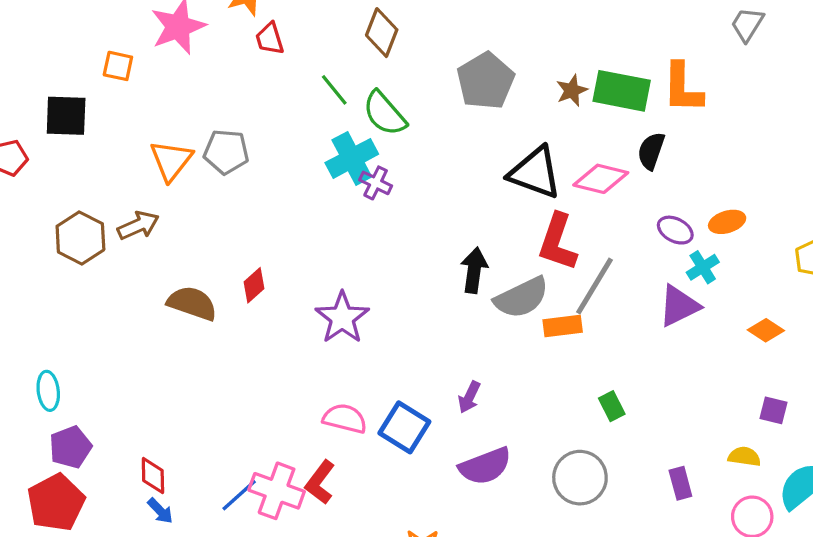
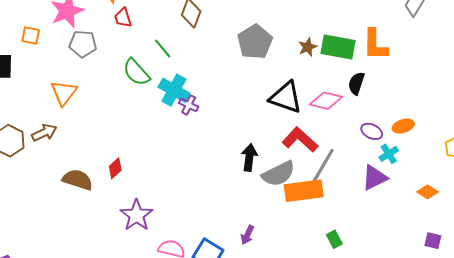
green semicircle: (384, 113) -> (136, 72), moved
gray pentagon: (226, 152) -> (83, 44), moved
cyan cross: (352, 158) -> (174, 90), turned -32
red L-shape: (558, 242) -> (300, 140), turned 114
purple star: (342, 318) -> (136, 215), moved
orange rectangle: (563, 326) -> (304, 191), size x1.6

